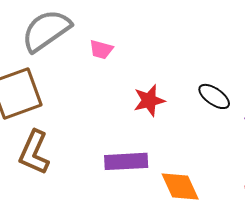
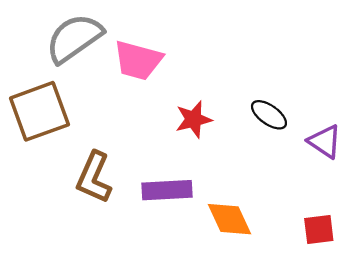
pink trapezoid: (101, 49) -> (138, 60), size x1.8
brown L-shape: (34, 152) -> (94, 177), moved

